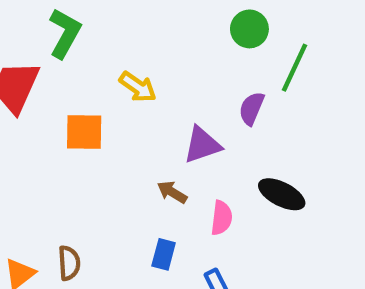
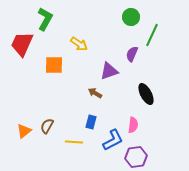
black ellipse: (282, 194) -> (146, 94), turned 35
pink semicircle: (222, 218) -> (133, 125), moved
brown semicircle: (69, 263) -> (47, 126), turned -147

